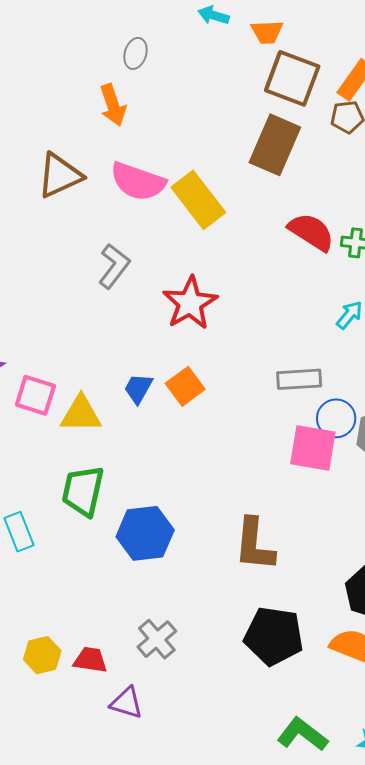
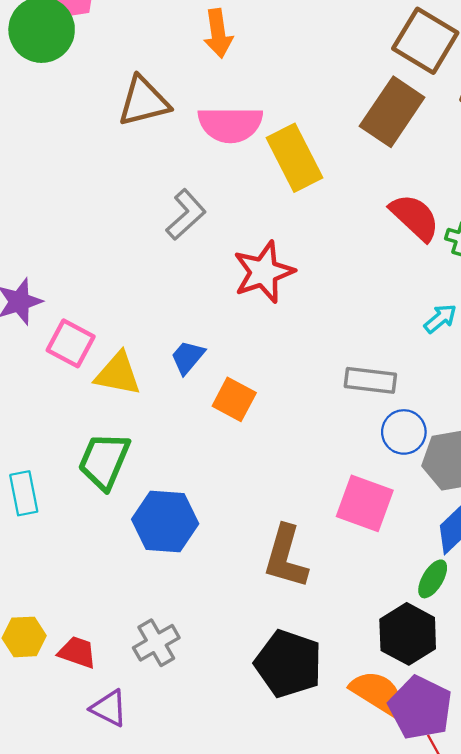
pink semicircle: (138, 181) -> (230, 124), turned -30
orange square: (185, 386) -> (234, 399), moved, turned -36
pink square: (313, 448) -> (365, 503), moved

